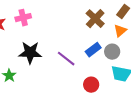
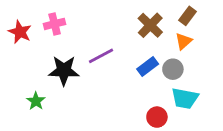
purple line: (66, 59) -> (101, 56), moved, turned -66
red circle: (91, 85) -> (157, 117), moved

